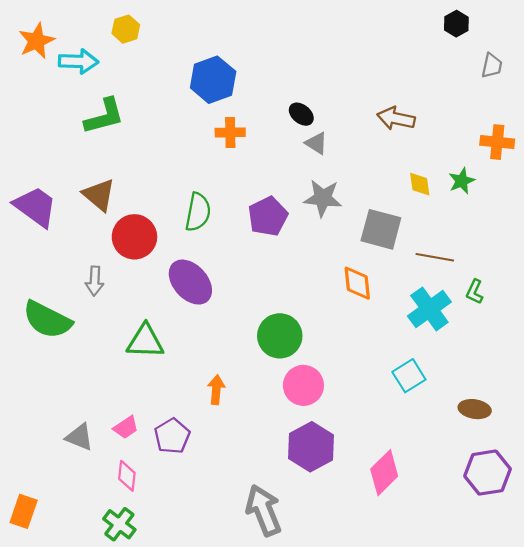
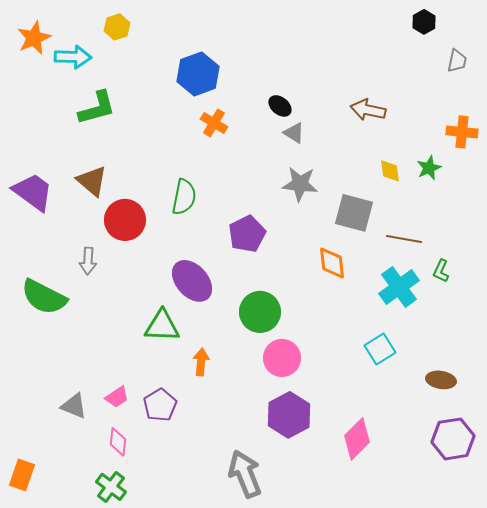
orange cross: (230, 132) -> (214, 123), turned 32
purple pentagon: (268, 216) -> (247, 234), moved
purple ellipse: (190, 282) -> (192, 281), moved
green triangle: (145, 341) -> (162, 326), moved

